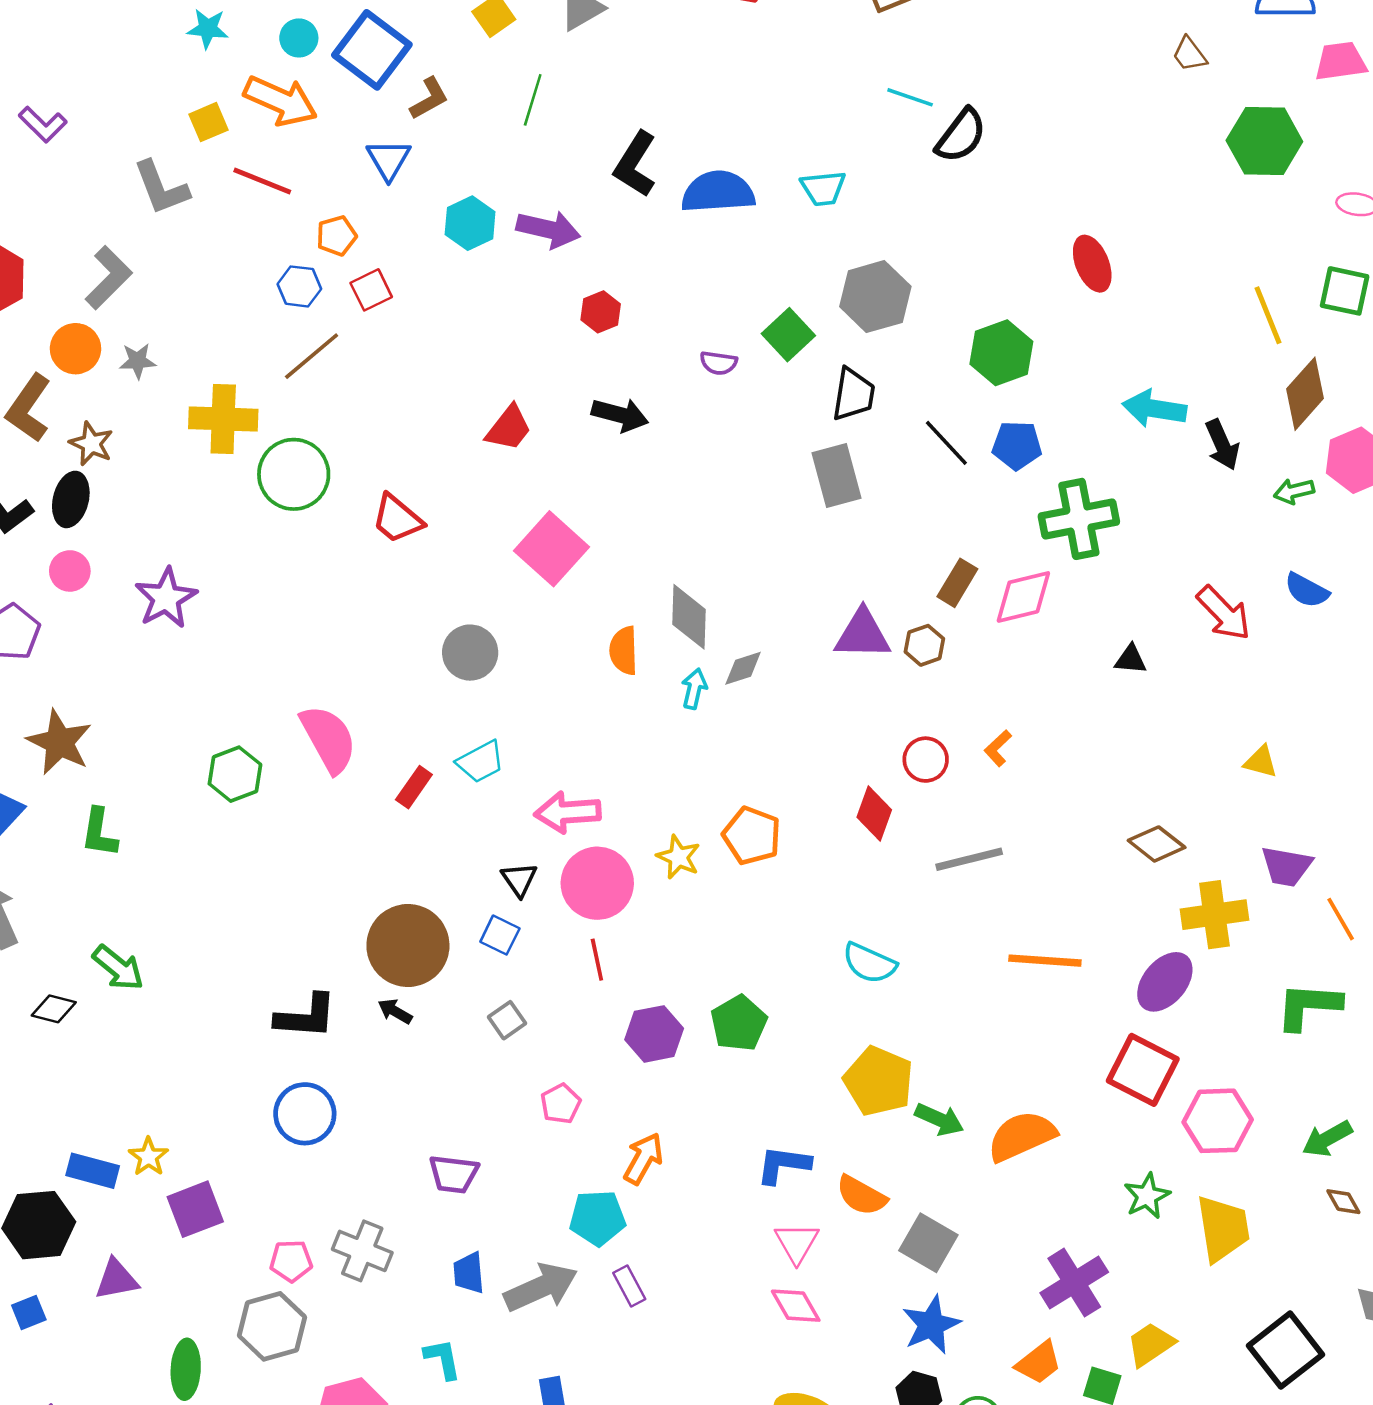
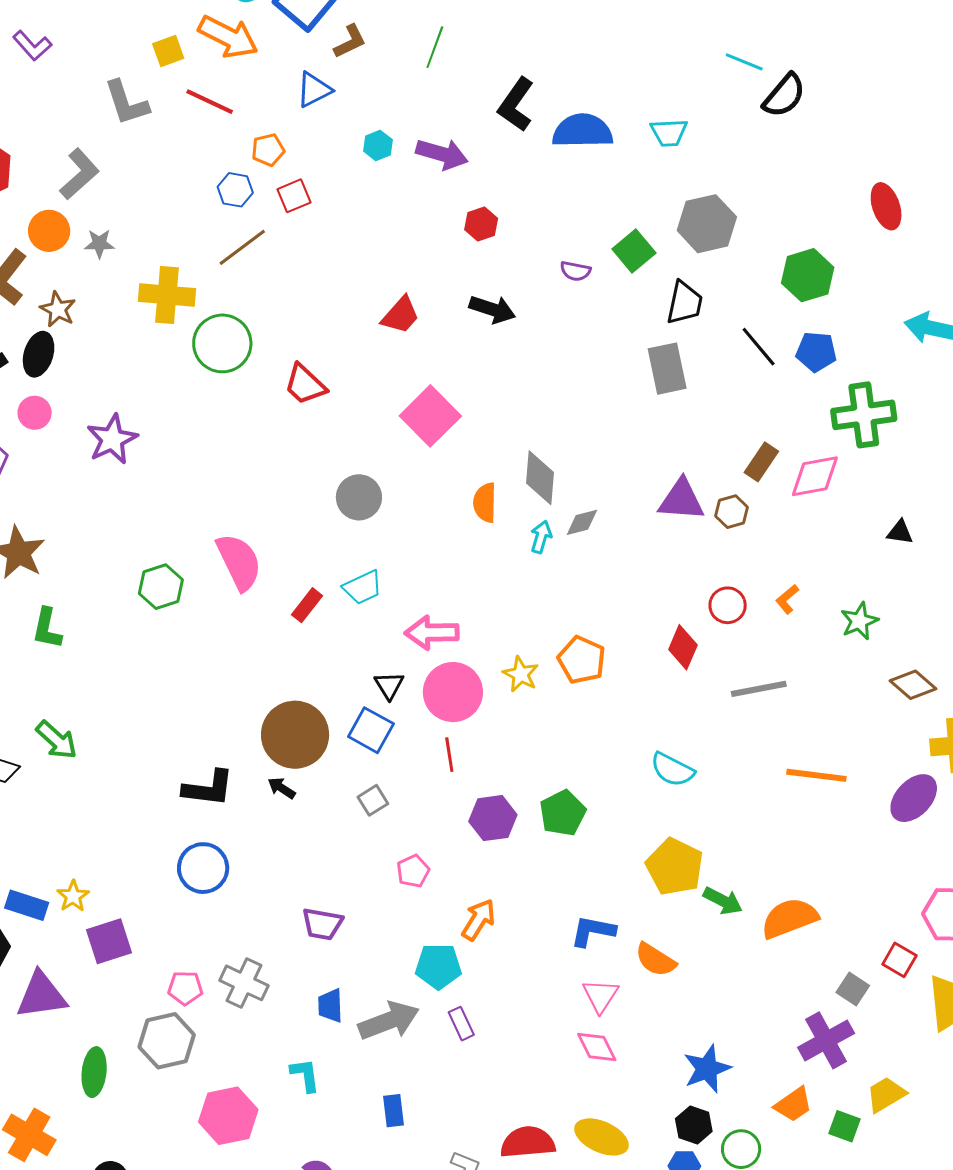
blue triangle: (389, 159) -> (314, 90), turned 30
cyan hexagon: (470, 223) -> (378, 145), size x0.7
blue square: (500, 935) -> (371, 730), size x1.4
red square: (1143, 1070) -> (899, 960), moved, size x0.6
green star: (1147, 1196) -> (859, 621), moved
gray square: (928, 1243) -> (853, 989), moved, size x0.7
purple triangle: (116, 1279) -> (41, 995), size x1.4

